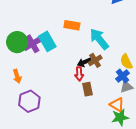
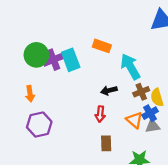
brown cross: (95, 60) -> (141, 92), moved
red arrow: (79, 74) -> (100, 114), moved
brown rectangle: (88, 89) -> (106, 143), moved
orange triangle: (117, 105) -> (134, 120), moved

